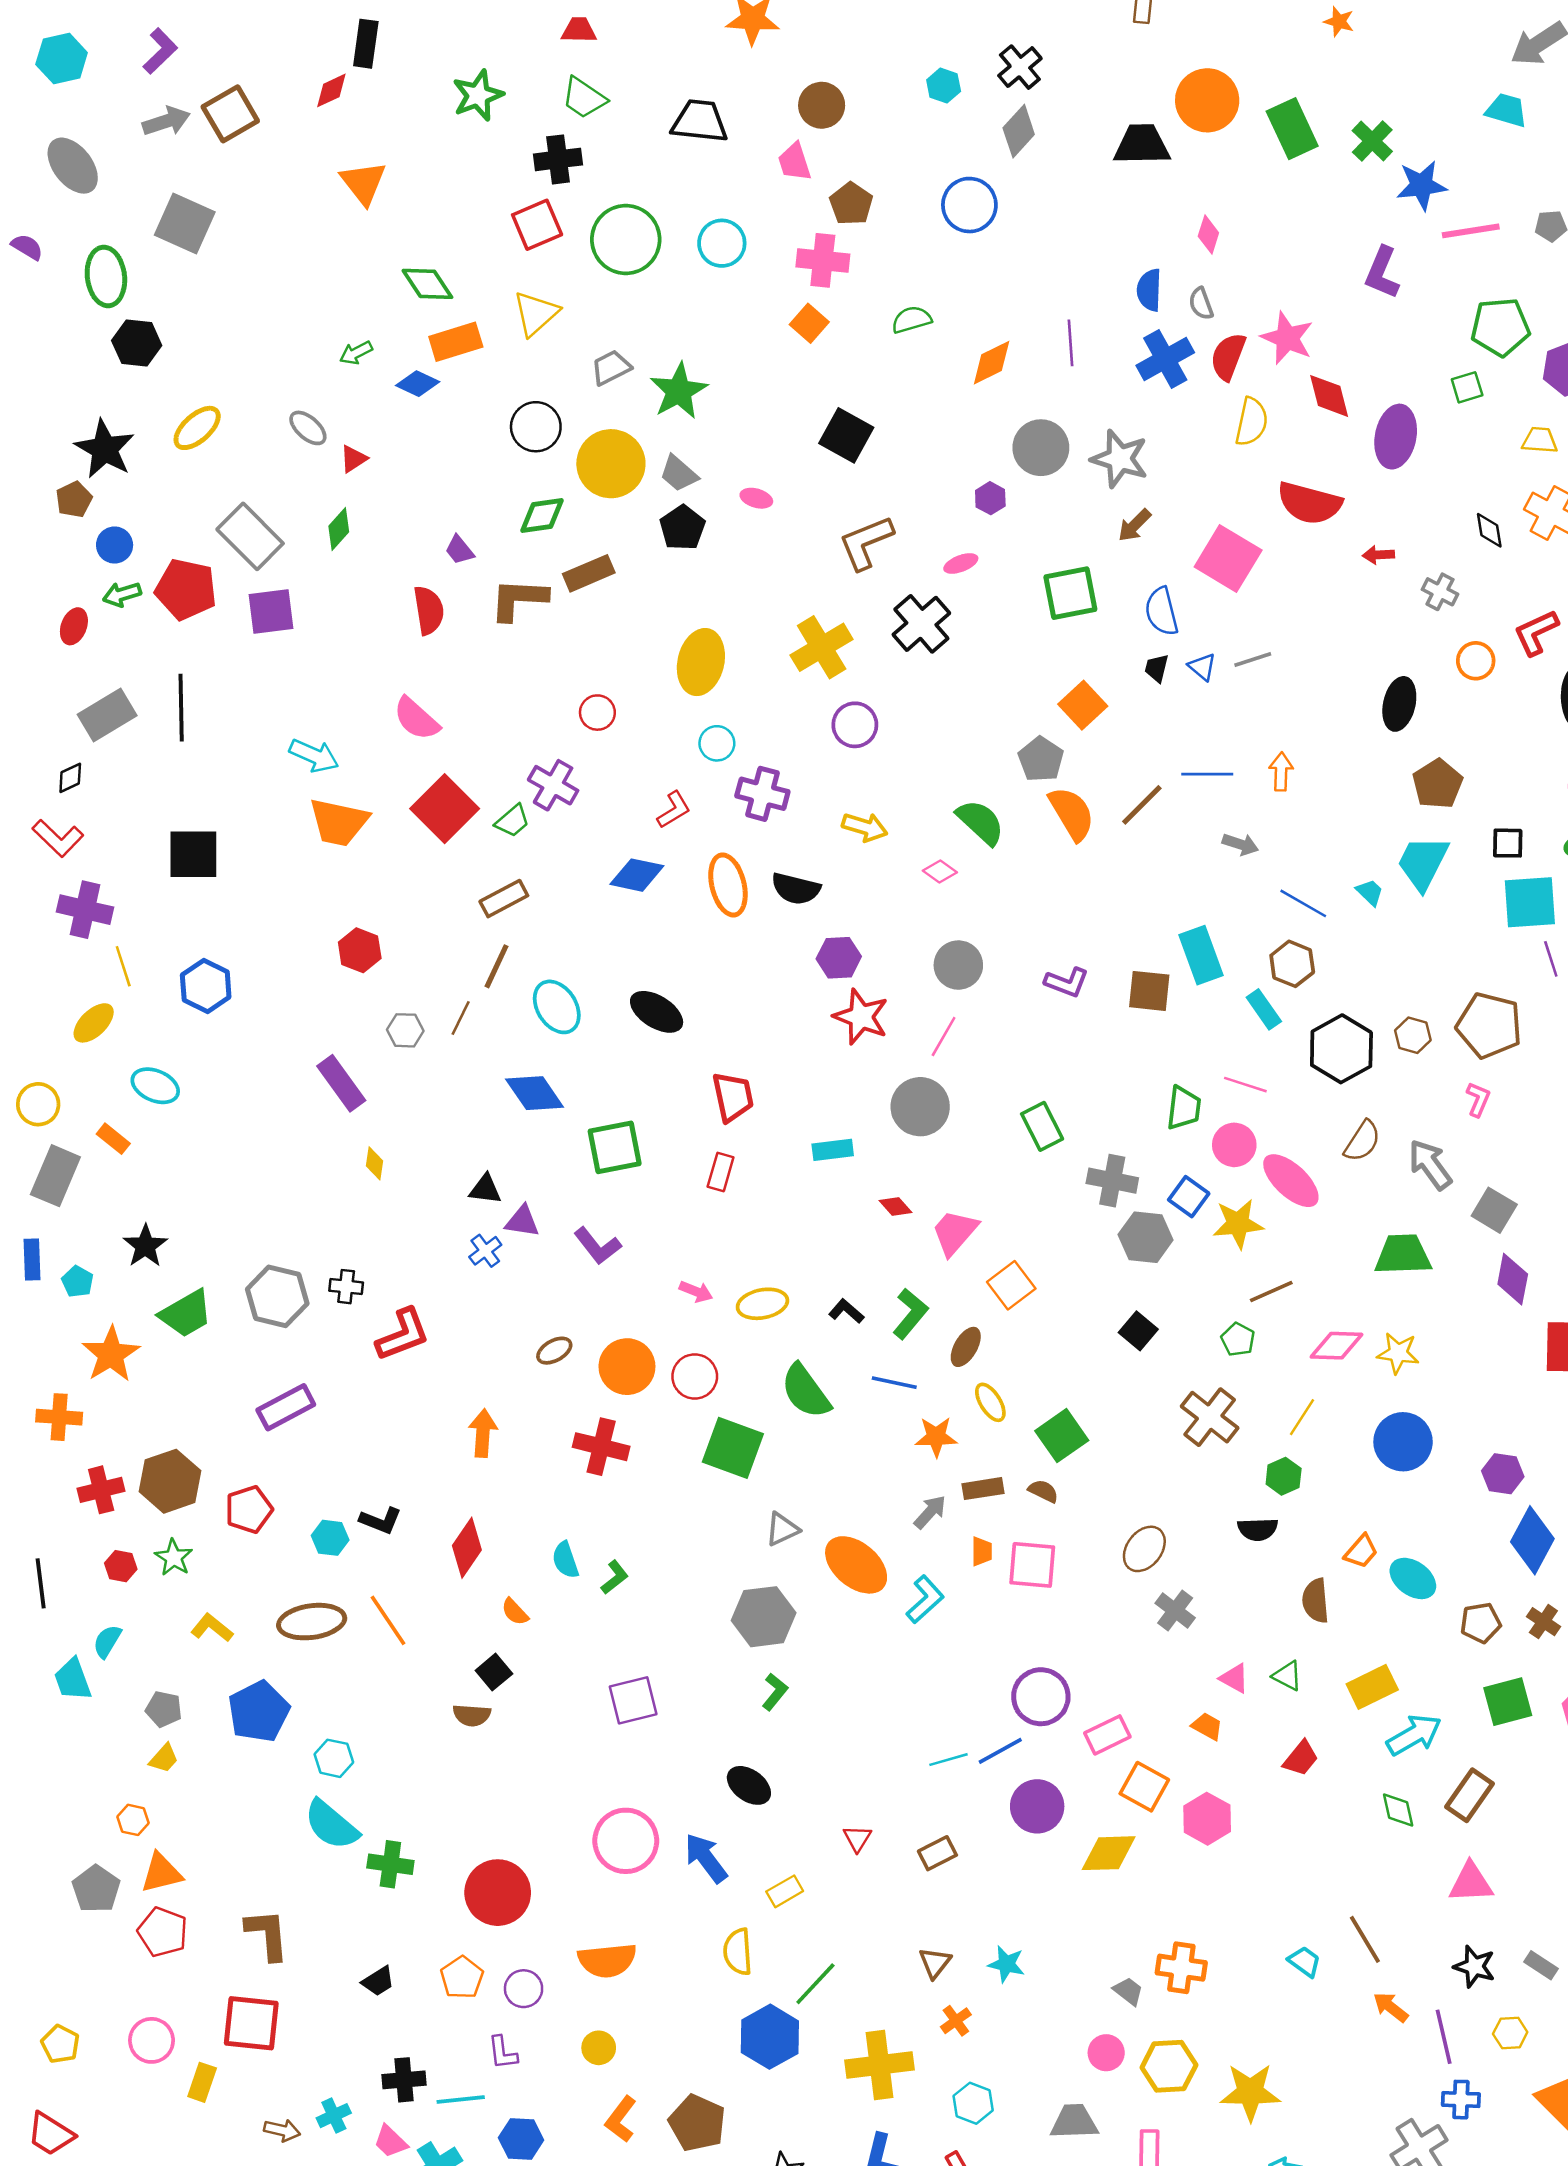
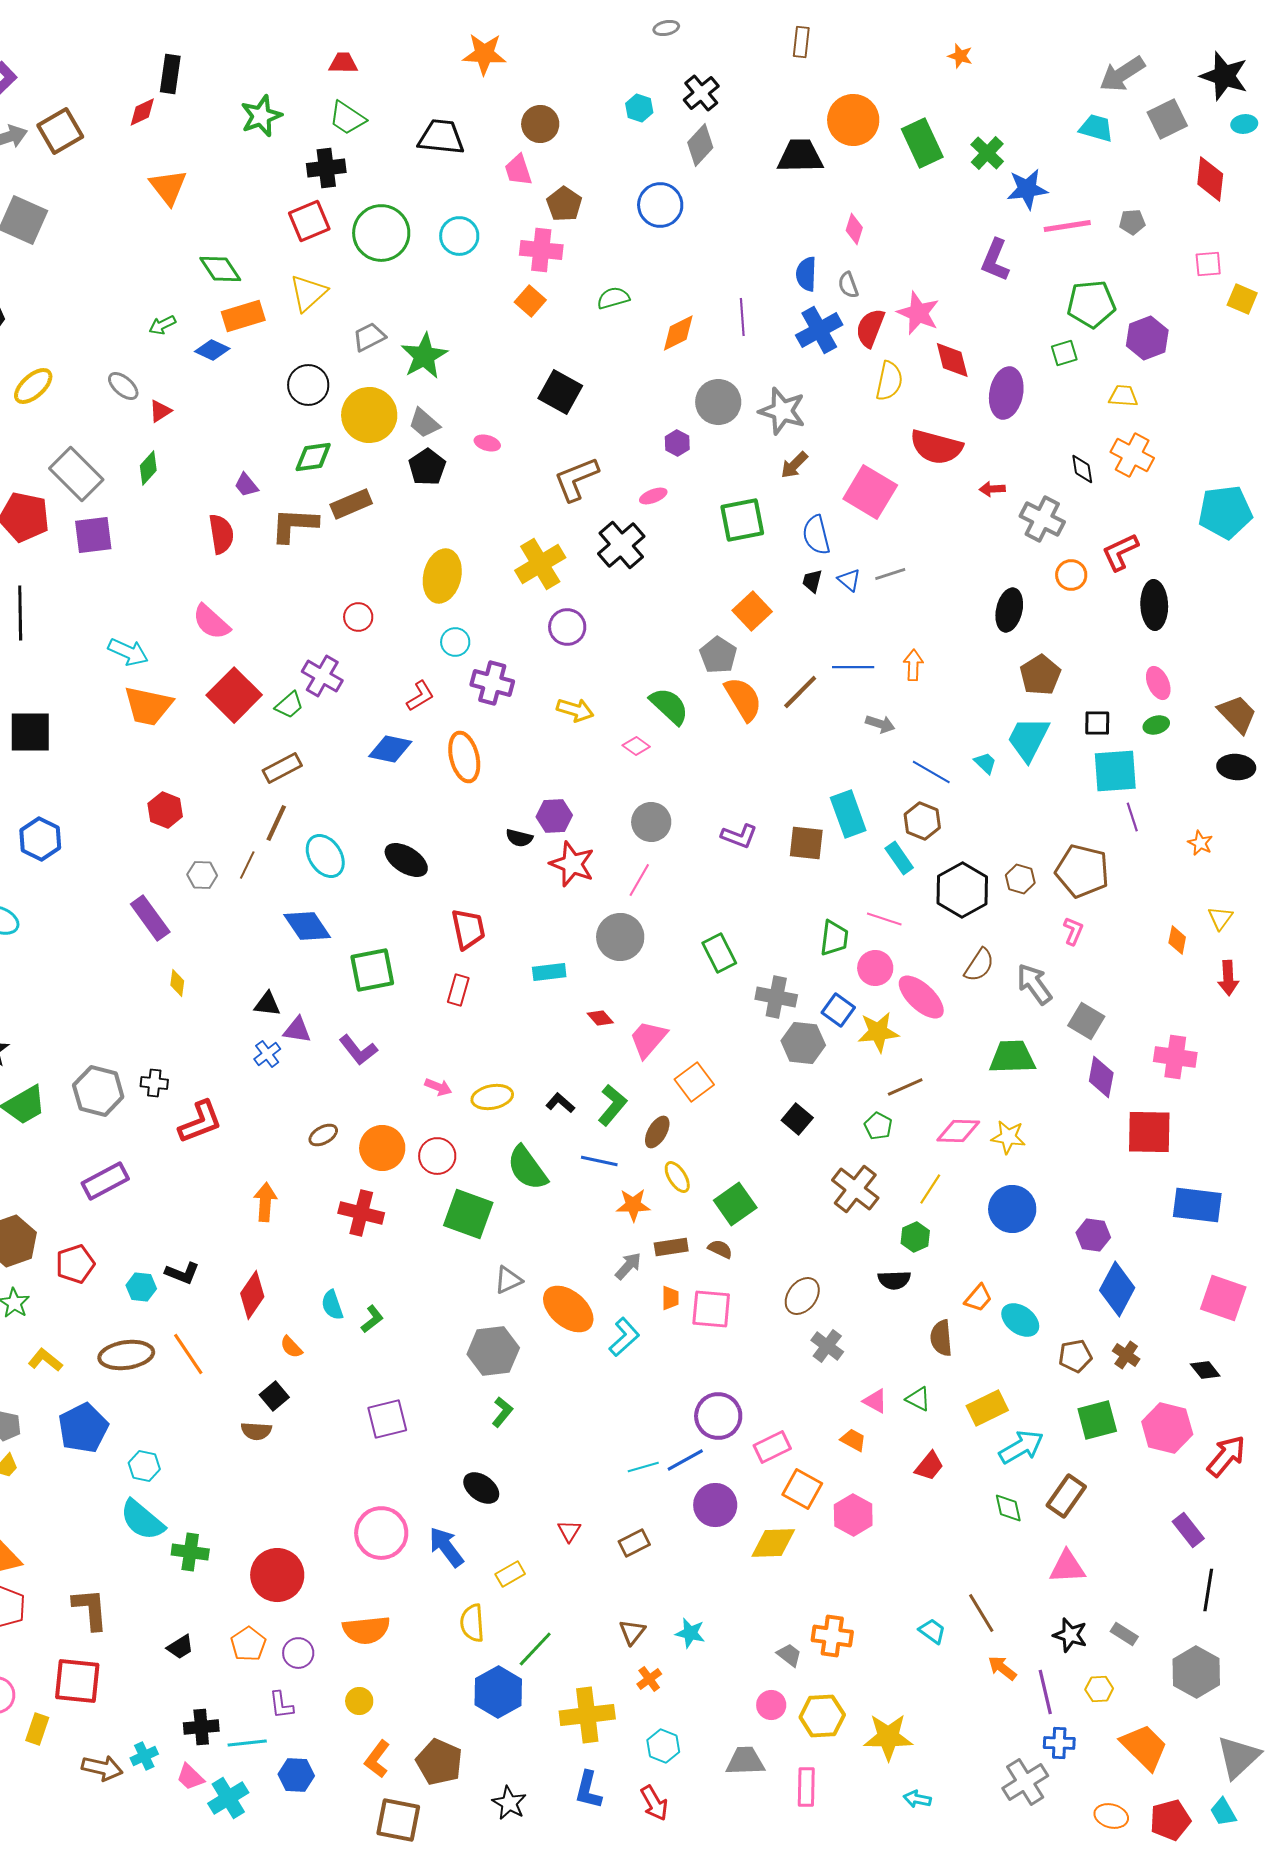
gray cross: (1440, 592) -> (1042, 519), size x1.5
black semicircle: (796, 889) -> (519, 838), moved, size x0.7
brown arrow: (282, 2130) -> (102, 1768), size x1.4

